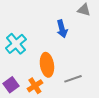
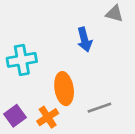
cyan cross: (16, 44) -> (22, 60), turned 30

